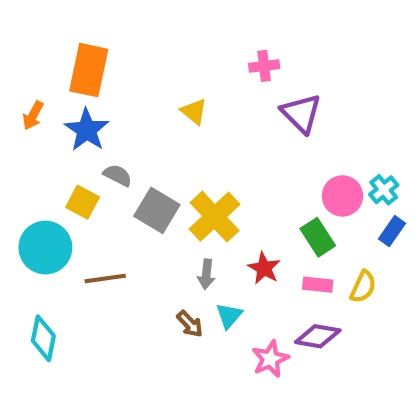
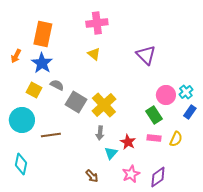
pink cross: (264, 66) -> (97, 23), moved, size x1.5
yellow square: (83, 202) -> (34, 90), moved
red star: (264, 268) -> (128, 142), moved
brown arrow: (190, 324) -> (92, 176), moved
purple diamond: (318, 336) -> (158, 177), moved, turned -45

